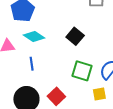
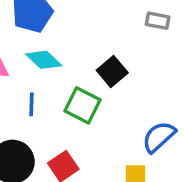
green square: (82, 71) -> (82, 105), moved

